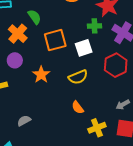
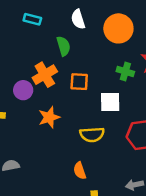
green cross: (94, 26) -> (125, 72), moved
orange cross: (18, 34) -> (45, 75), moved
orange square: (55, 40) -> (79, 82), size x0.7

